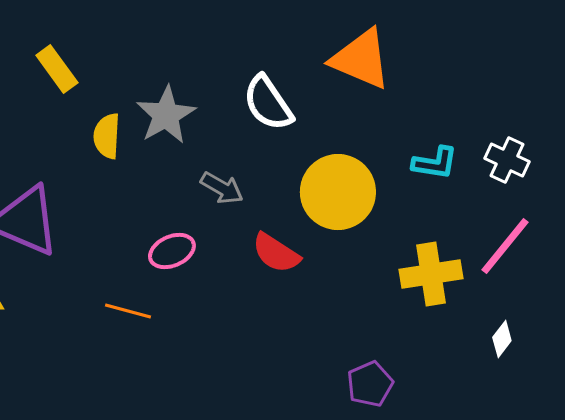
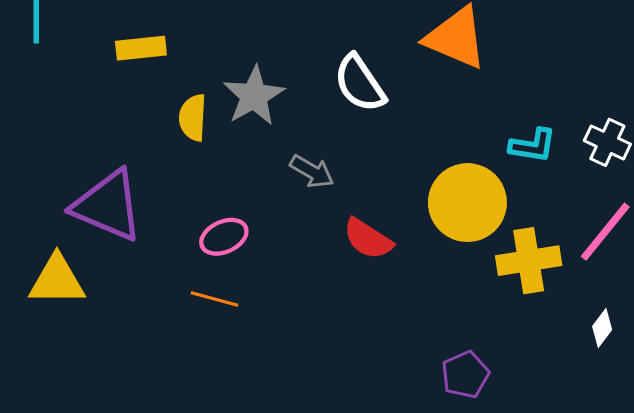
yellow rectangle: (57, 69) -> (141, 48), turned -60
yellow circle: (338, 192) -> (467, 203), moved
pink ellipse: (172, 251) -> (224, 237), moved

